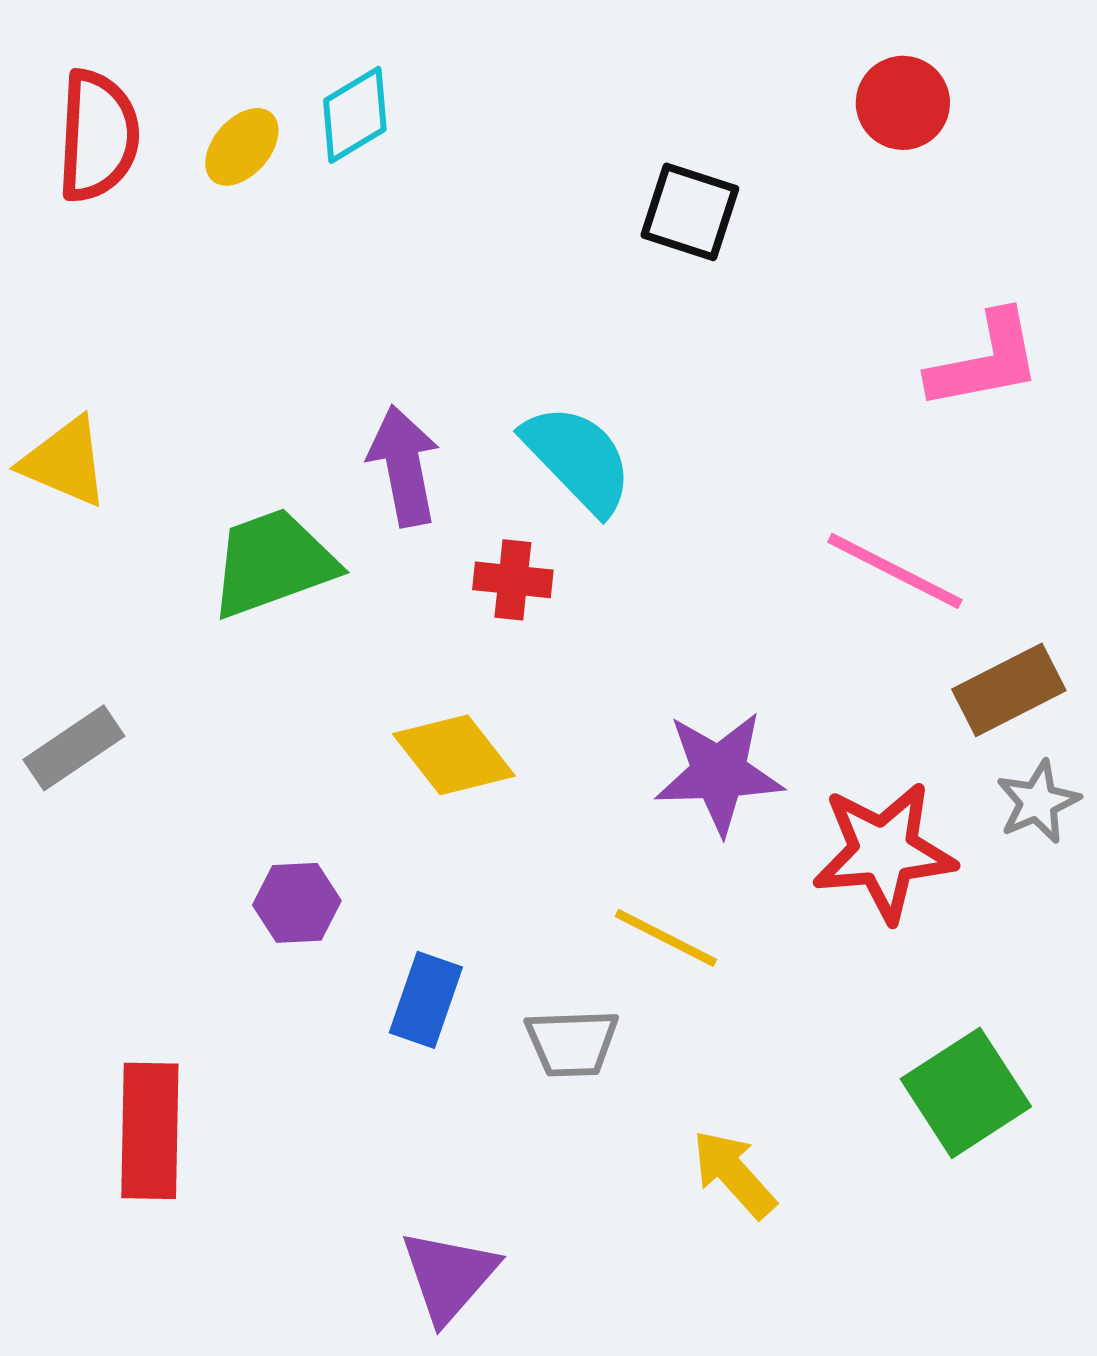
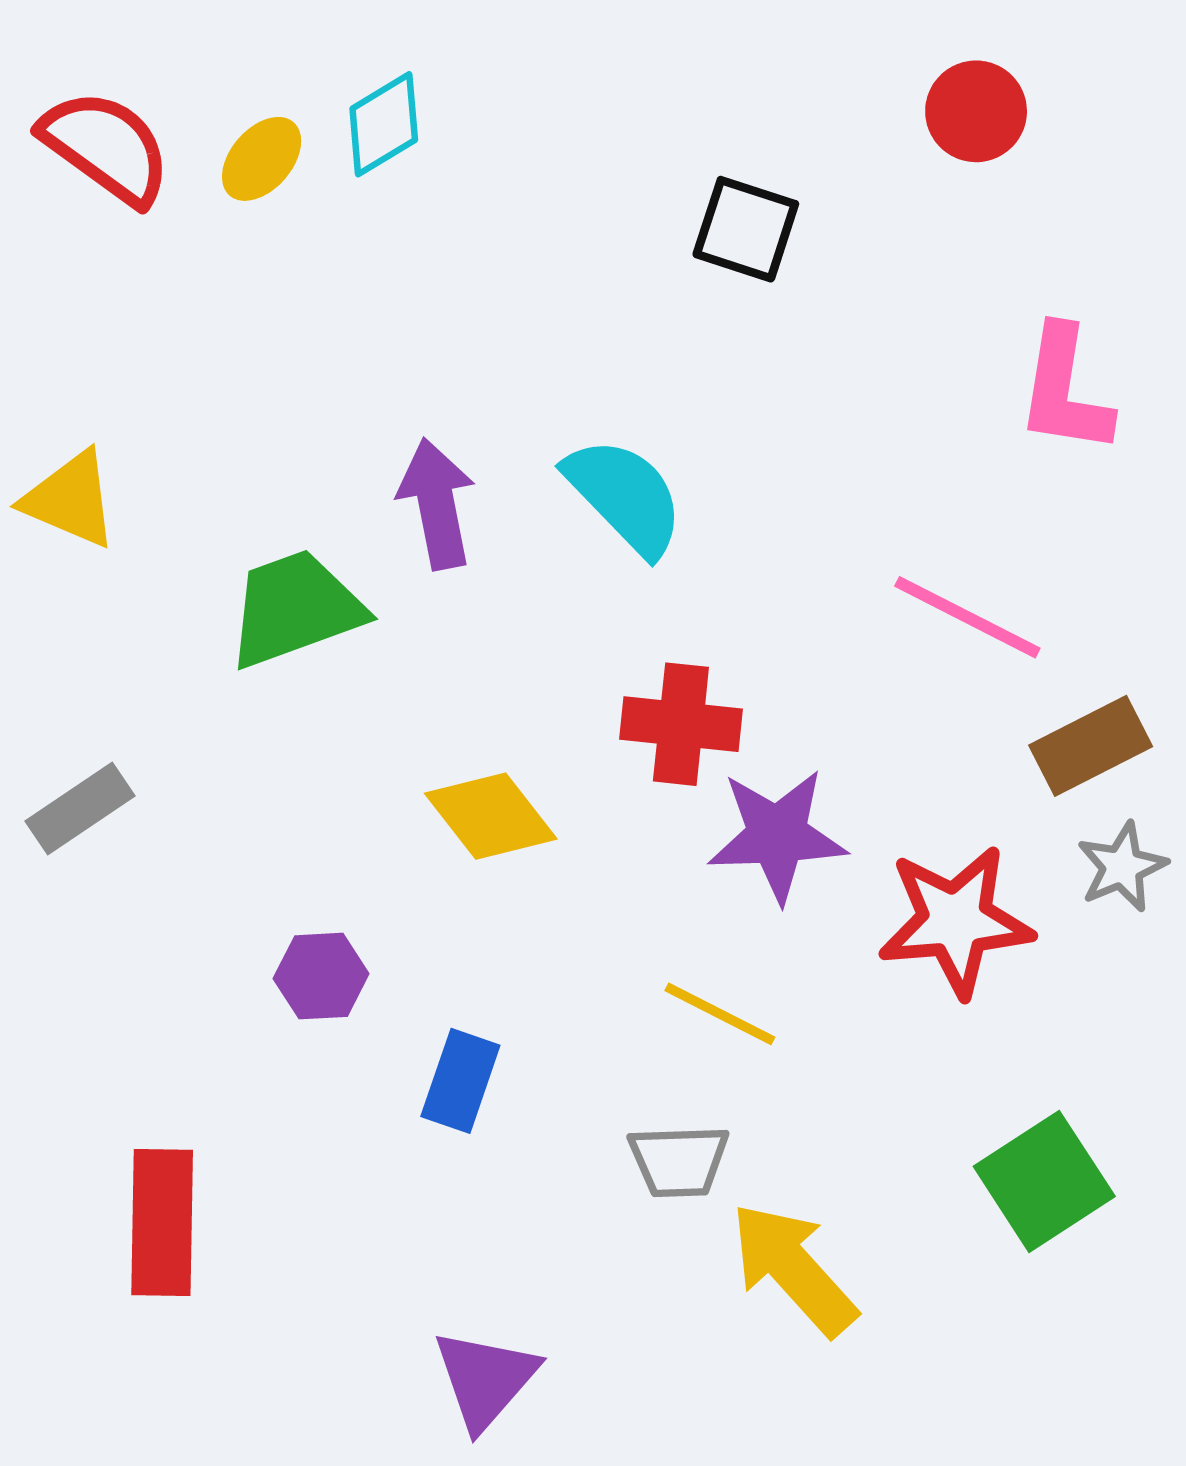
red semicircle: (98, 136) -> (106, 147), turned -57
pink L-shape: (985, 361) -> (1065, 390), turned 110
red cross: (513, 580) -> (681, 724), moved, size x1.4
gray trapezoid: (572, 1043) -> (679, 1161), moved
yellow arrow: (734, 1174) -> (793, 1269), size x1.4

